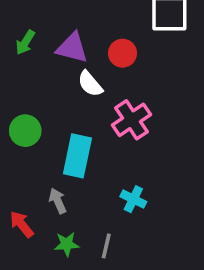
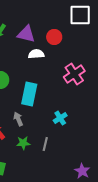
white semicircle: (90, 84) -> (36, 54), turned 126
pink cross: (132, 120) -> (74, 74), moved
cyan cross: (133, 199) -> (60, 118), turned 32

